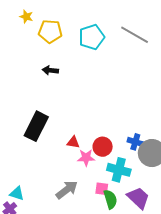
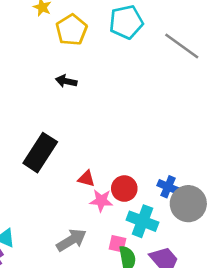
yellow pentagon: (50, 31) -> (72, 30), turned 30
cyan pentagon: (92, 37) -> (126, 22), moved

